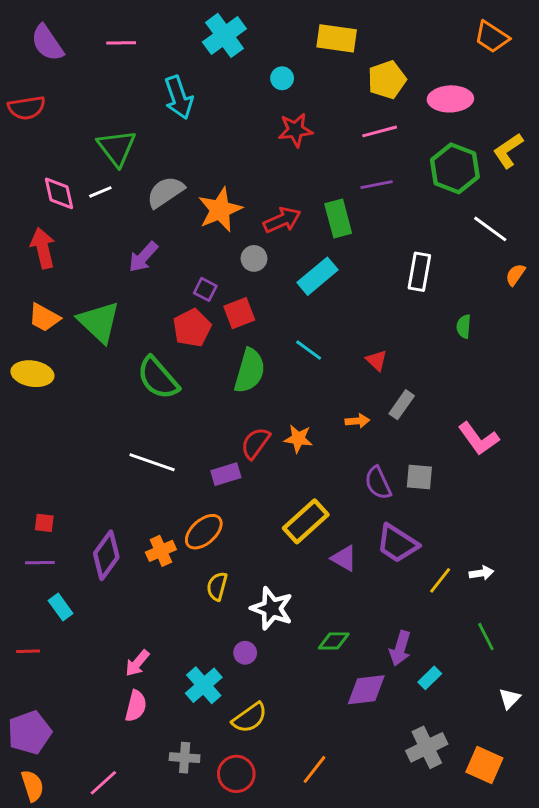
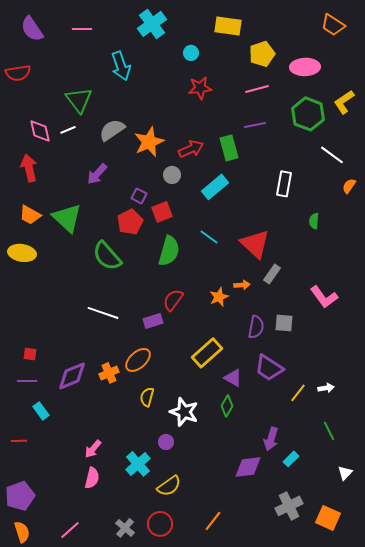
red triangle: (377, 360) -> (255, 244), size x2.0
orange star: (298, 439) -> (219, 297), moved, turned -30
purple semicircle: (378, 483) -> (256, 327), turned -145
purple diamond: (106, 555) -> (72, 376), turned 32
green diamond: (334, 641) -> (227, 406), moved, turned -60
gray cross: (185, 758) -> (125, 528), moved, turned 36

